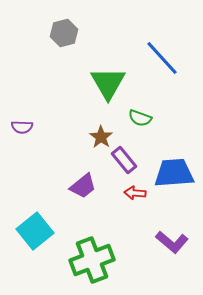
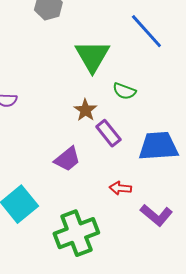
red arrow: (135, 193) -> (120, 188), moved

